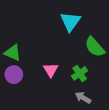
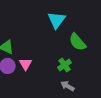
pink triangle: (51, 70) -> (26, 64), moved

